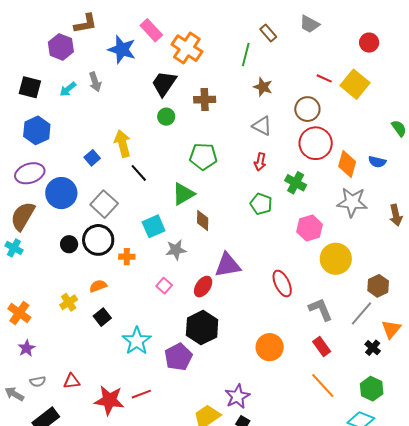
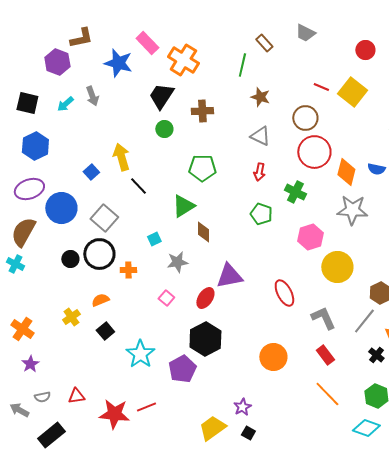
cyan square: (154, 226) -> (154, 239), size x0.6
purple star: (237, 396) -> (242, 407), size x0.7

